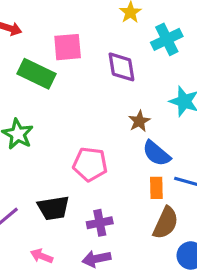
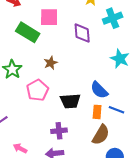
brown star: (139, 121) -> (51, 63), moved
pink pentagon: (90, 164) -> (38, 90), moved, turned 30
black trapezoid: (53, 208) -> (70, 101), moved

